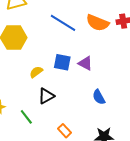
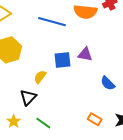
black triangle: (46, 96) -> (28, 97), moved
orange rectangle: (64, 131) -> (95, 119), moved

